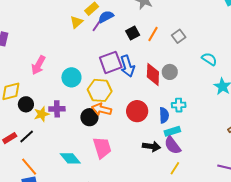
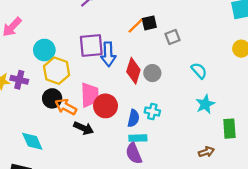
black square: (133, 33) -> (149, 23), moved
orange line: (153, 34) -> (135, 26), moved
yellow hexagon: (100, 90) -> (57, 71), moved
orange arrow: (101, 109) -> (66, 107), moved
black arrow: (151, 146) -> (84, 128), moved
pink trapezoid: (102, 148) -> (90, 95), moved
cyan diamond: (70, 158) -> (32, 141), moved

